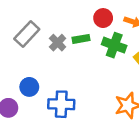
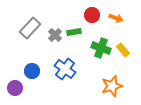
green cross: (114, 45) -> (101, 48), moved
blue cross: (61, 104) -> (65, 69), moved, turned 35

